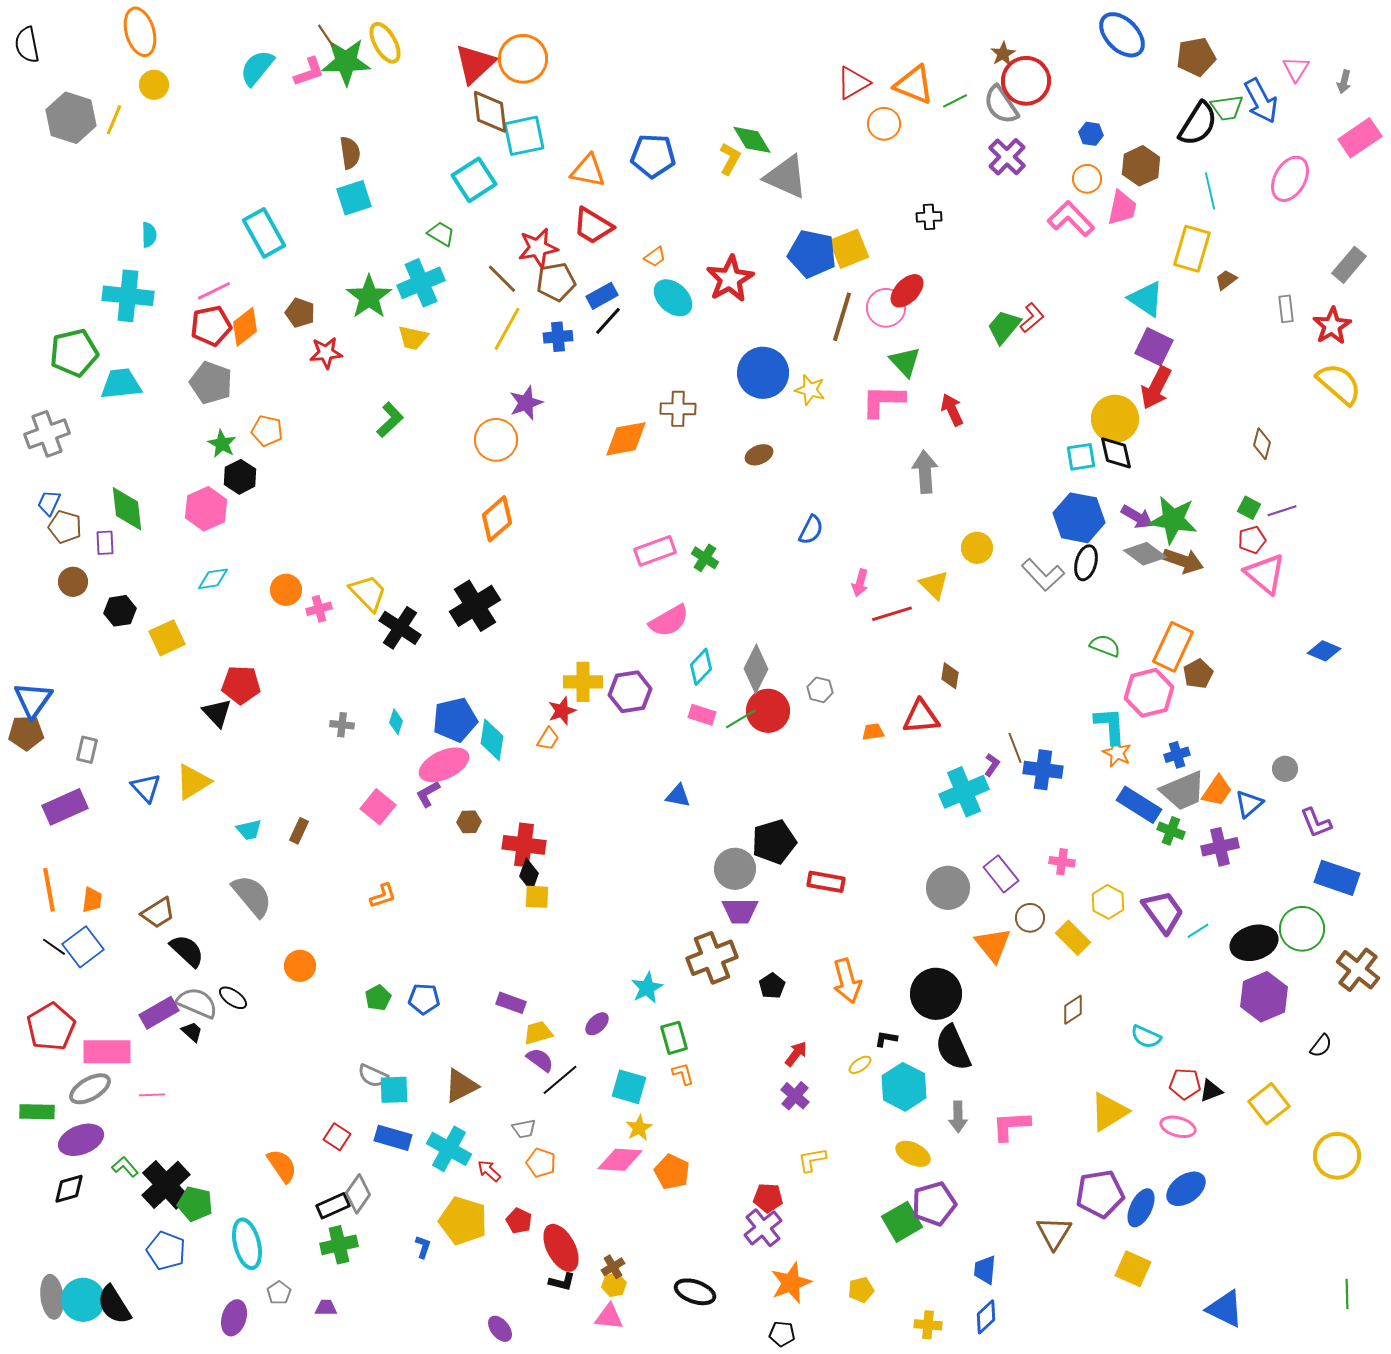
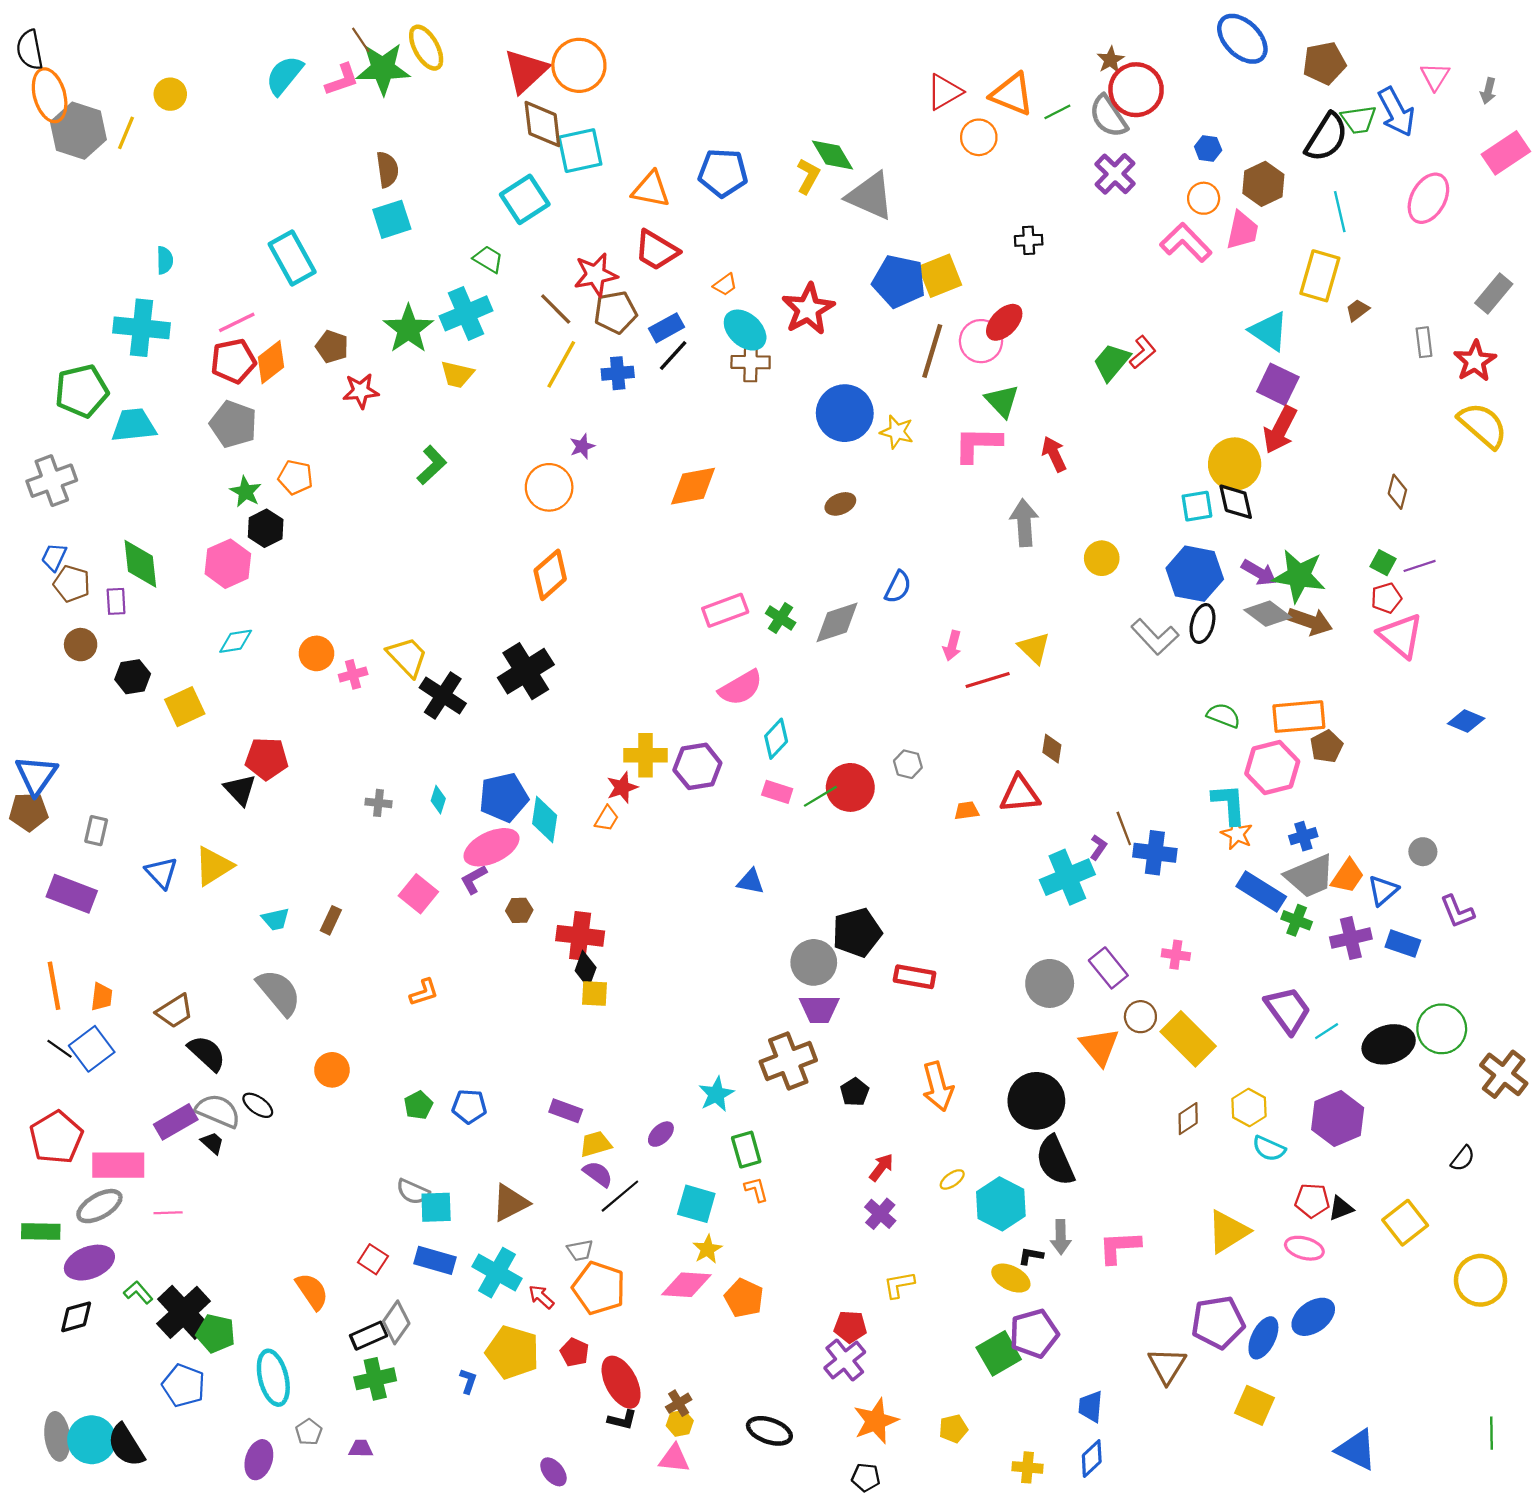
orange ellipse: (140, 32) -> (50, 95), moved
purple star: (526, 403) -> (582, 446), size x0.7
brown cross: (678, 409) -> (751, 362), moved
yellow circle: (977, 548) -> (1102, 558), moved
orange rectangle: (1173, 647) -> (1299, 717), turned 60
gray diamond: (756, 669) -> (837, 622), moved, turned 45
purple rectangle: (65, 807) -> (72, 894), turned 45
blue rectangle: (1337, 878) -> (1403, 944), moved, size x0.7
yellow hexagon: (1108, 902) -> (1249, 1108), moved
yellow rectangle: (1073, 938) -> (1188, 1039), size x1.4
purple hexagon: (1264, 997) -> (1338, 1119), moved
black L-shape: (886, 1039) -> (1031, 1256), moved
orange pentagon: (541, 1163) -> (599, 1288), size x1.6

